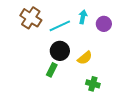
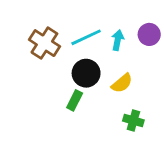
cyan arrow: (83, 17) -> (118, 40), moved
brown cross: (31, 18) -> (44, 43), moved

